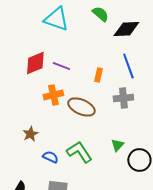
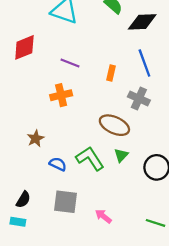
red diamond: (35, 63) -> (24, 47), moved
gray cross: (123, 98) -> (139, 99), turned 30
brown ellipse: (81, 107) -> (114, 125), moved
green triangle: (117, 145) -> (121, 155), moved

